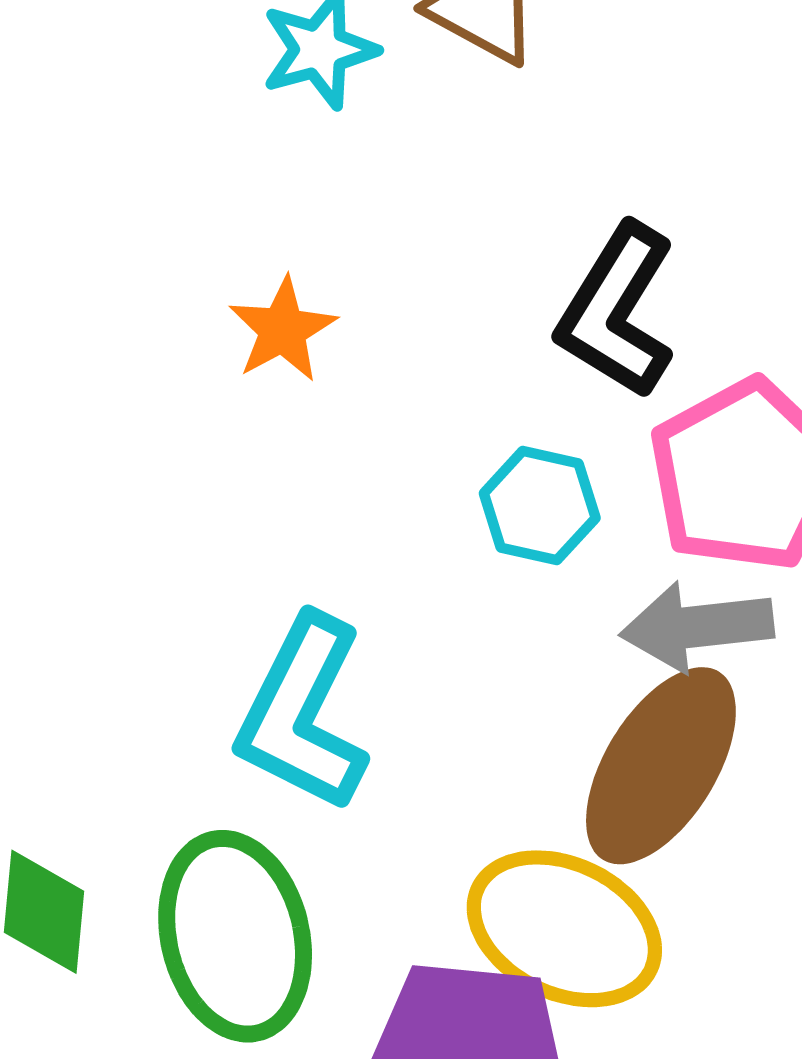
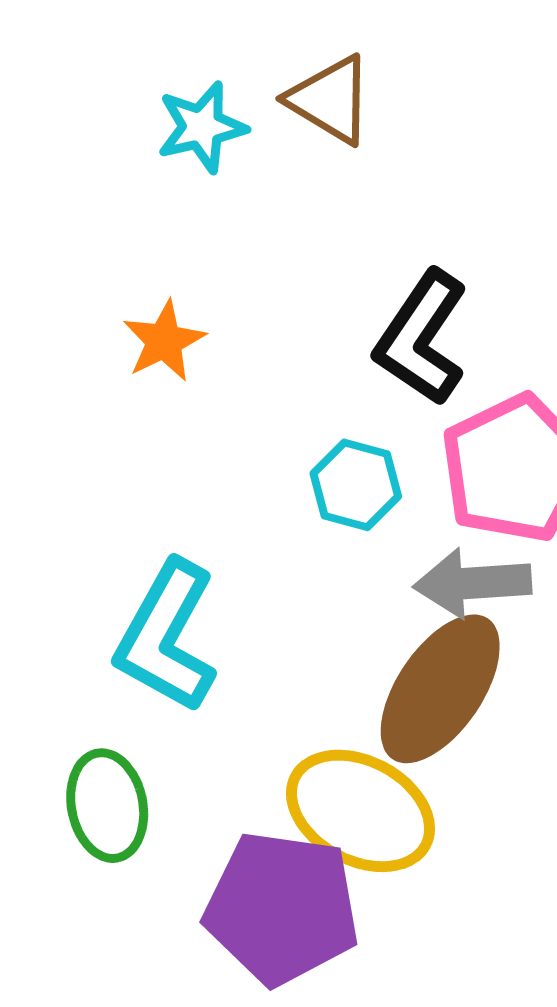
green ellipse: (235, 936) -> (107, 806), size x0.7

